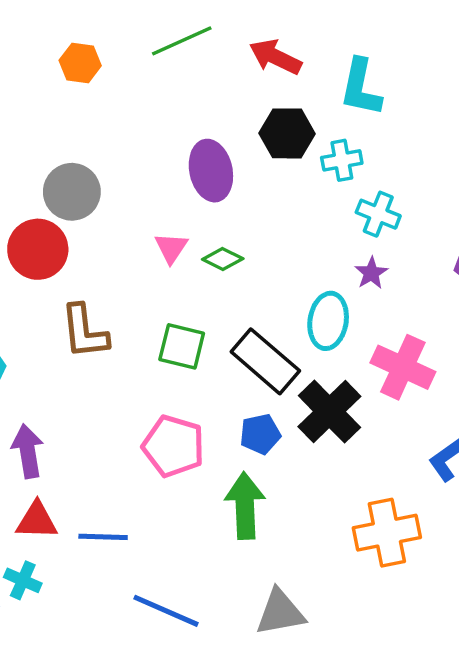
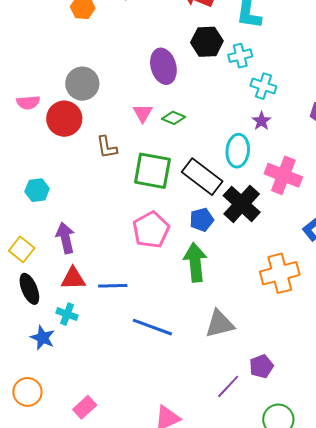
brown L-shape: (84, 332) -> (107, 147), moved, size x0.7
green square: (182, 346) -> (152, 171), size x1.4
pink pentagon: (173, 446) -> (151, 230), turned 30

